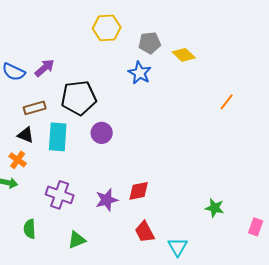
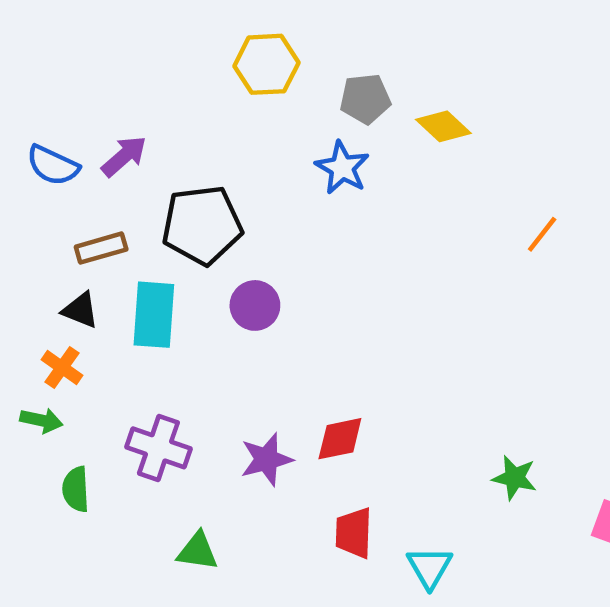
green semicircle: (30, 229) -> (76, 489), moved
red trapezoid: (145, 232) -> (354, 533), turned 30
green triangle: (77, 240) -> (198, 551), turned 30

